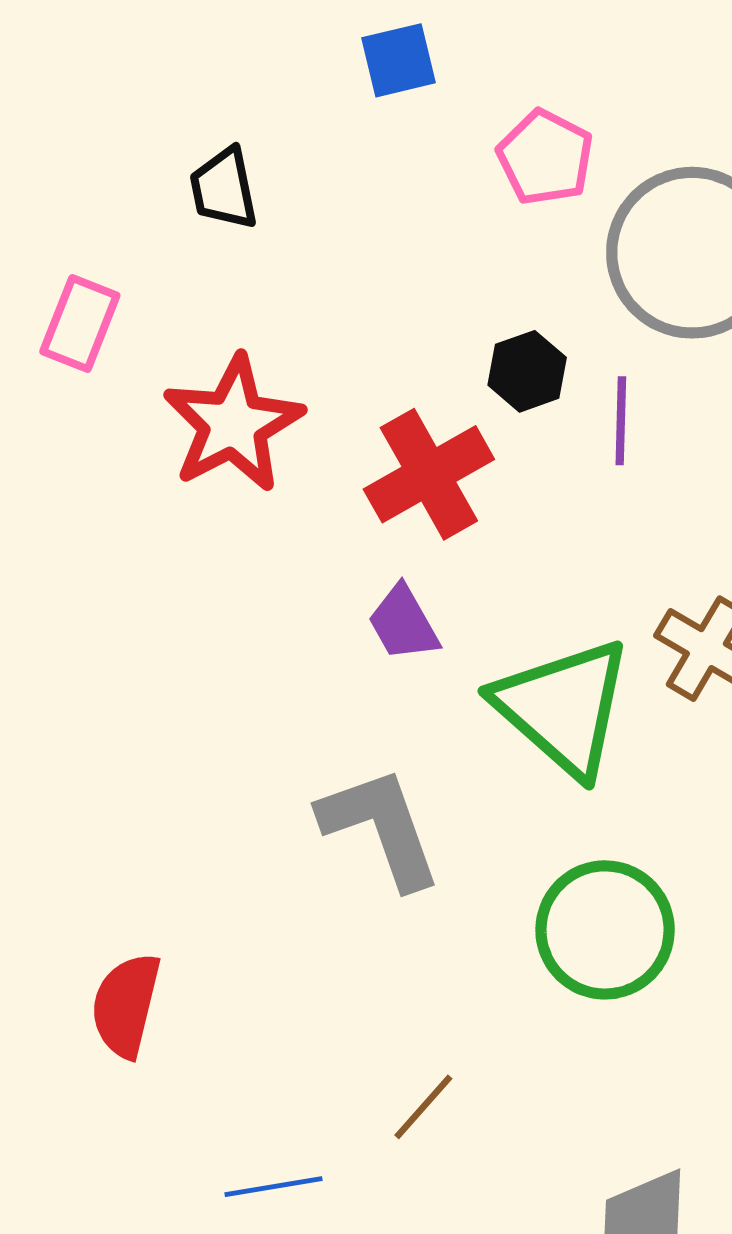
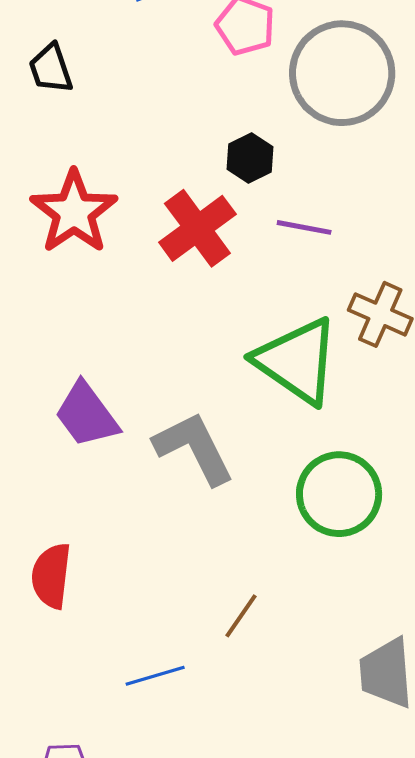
purple line: (621, 421) -> (304, 227), moved, turned -74
purple trapezoid: (403, 623) -> (87, 415), moved, size x1.4

